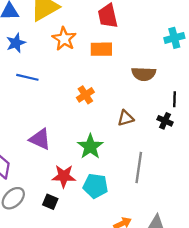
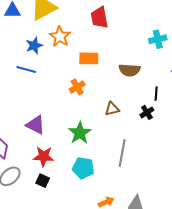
blue star: (16, 43) -> (34, 46), moved
orange rectangle: (101, 49) -> (89, 58), moved
black cross: (165, 121) -> (147, 112), turned 32
red star: (64, 176) -> (44, 156), moved

